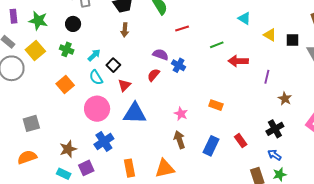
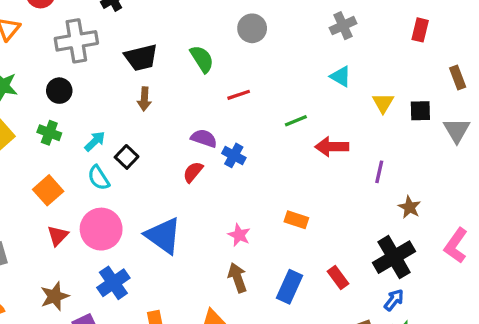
yellow triangle: (270, 35) -> (383, 103), turned 32
red triangle: (124, 85) -> (58, 236), moved
blue triangle: (135, 113) -> (163, 236), turned 35
black cross: (275, 129) -> (394, 257), size x1.4
blue arrow: (274, 155) -> (394, 300), turned 96

